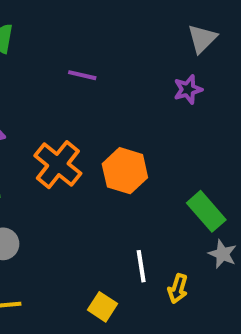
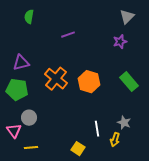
purple line: (82, 75) -> (68, 35), turned -32
green rectangle: (206, 211) -> (129, 82), moved
gray star: (222, 254) -> (124, 123), moved

